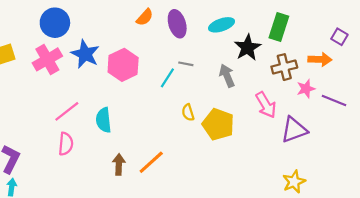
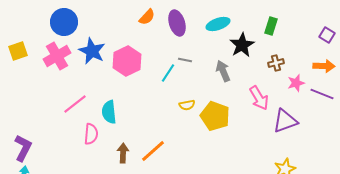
green rectangle: (279, 27) -> (271, 26), size x0.7
orange arrow: (320, 59) -> (324, 66), moved
brown cross: (284, 67) -> (276, 63), size x0.7
yellow semicircle: (188, 112) -> (187, 105), turned -84
pink semicircle: (66, 144) -> (91, 134), moved

